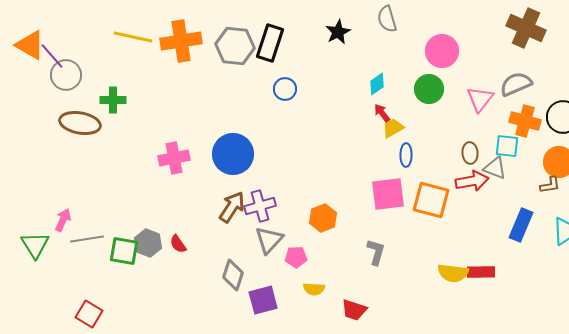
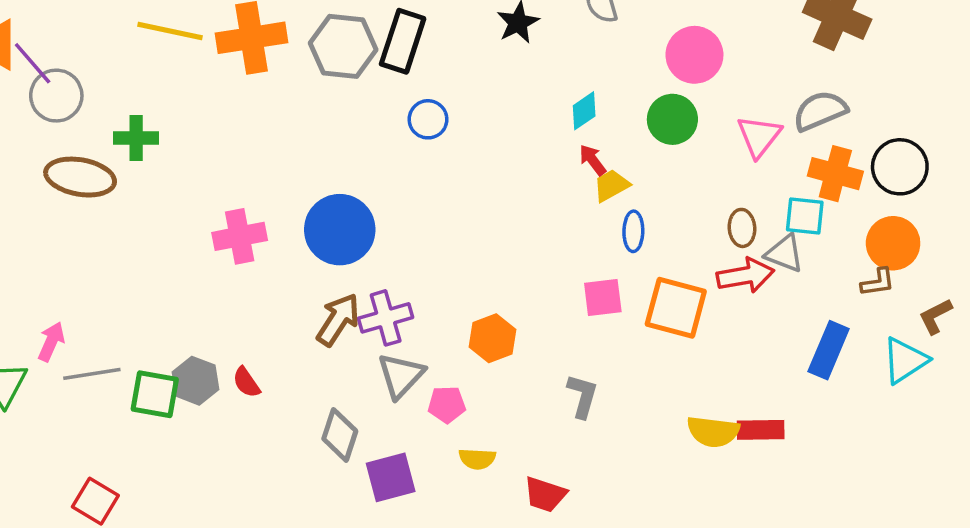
pink square: (388, 194) -> (603, 298), size x0.7

